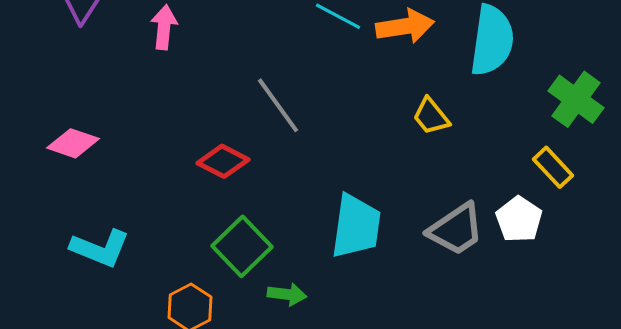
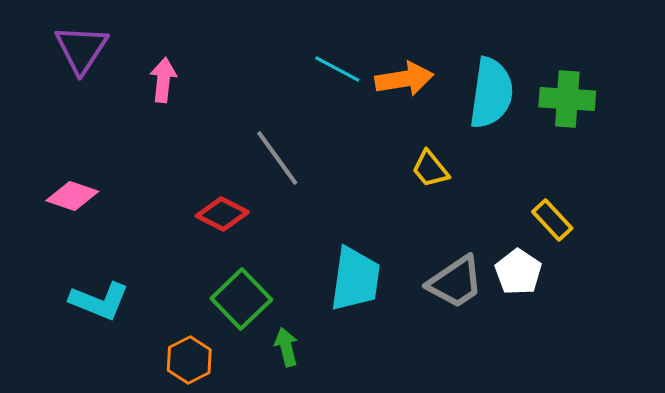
green cross: (576, 99) -> (567, 99), moved, turned -32
green arrow: (287, 294) -> (286, 347), turned -111

